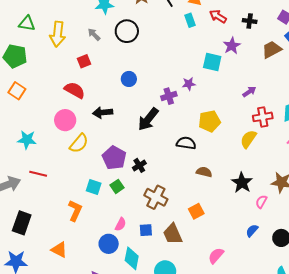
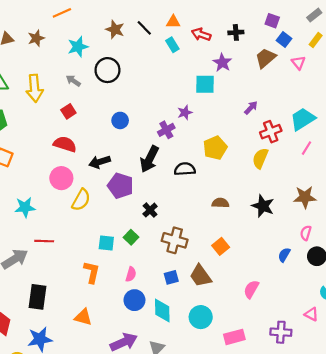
black semicircle: (186, 143) -> (185, 169), moved
purple pentagon: (114, 158) -> (120, 186), moved
pink semicircle: (261, 202) -> (306, 233), moved
pink semicircle: (121, 224) -> (131, 274), moved

